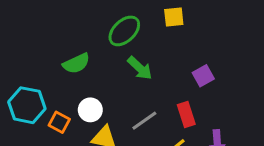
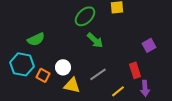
green semicircle: (76, 63) -> (36, 39), moved
purple square: (203, 76) -> (149, 45), moved
red rectangle: (186, 115) -> (135, 70), moved

